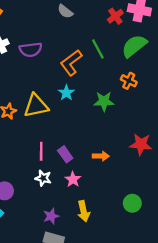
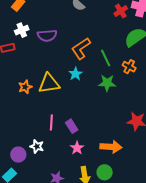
green line: (98, 49) -> (106, 58), moved
orange arrow: (101, 156) -> (111, 147), moved, size x1.5
white star: (43, 178) -> (37, 146), moved
green circle: (132, 203) -> (105, 172), moved

